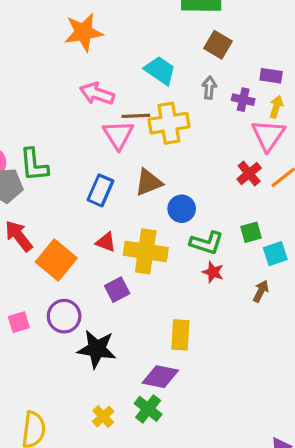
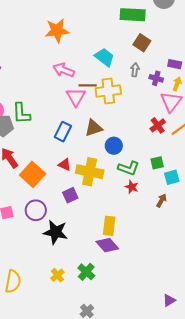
purple diamond: (160, 377) -> (107, 245), moved, turned 35

